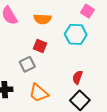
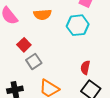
red square: (40, 46) -> (24, 45), moved, turned 32

